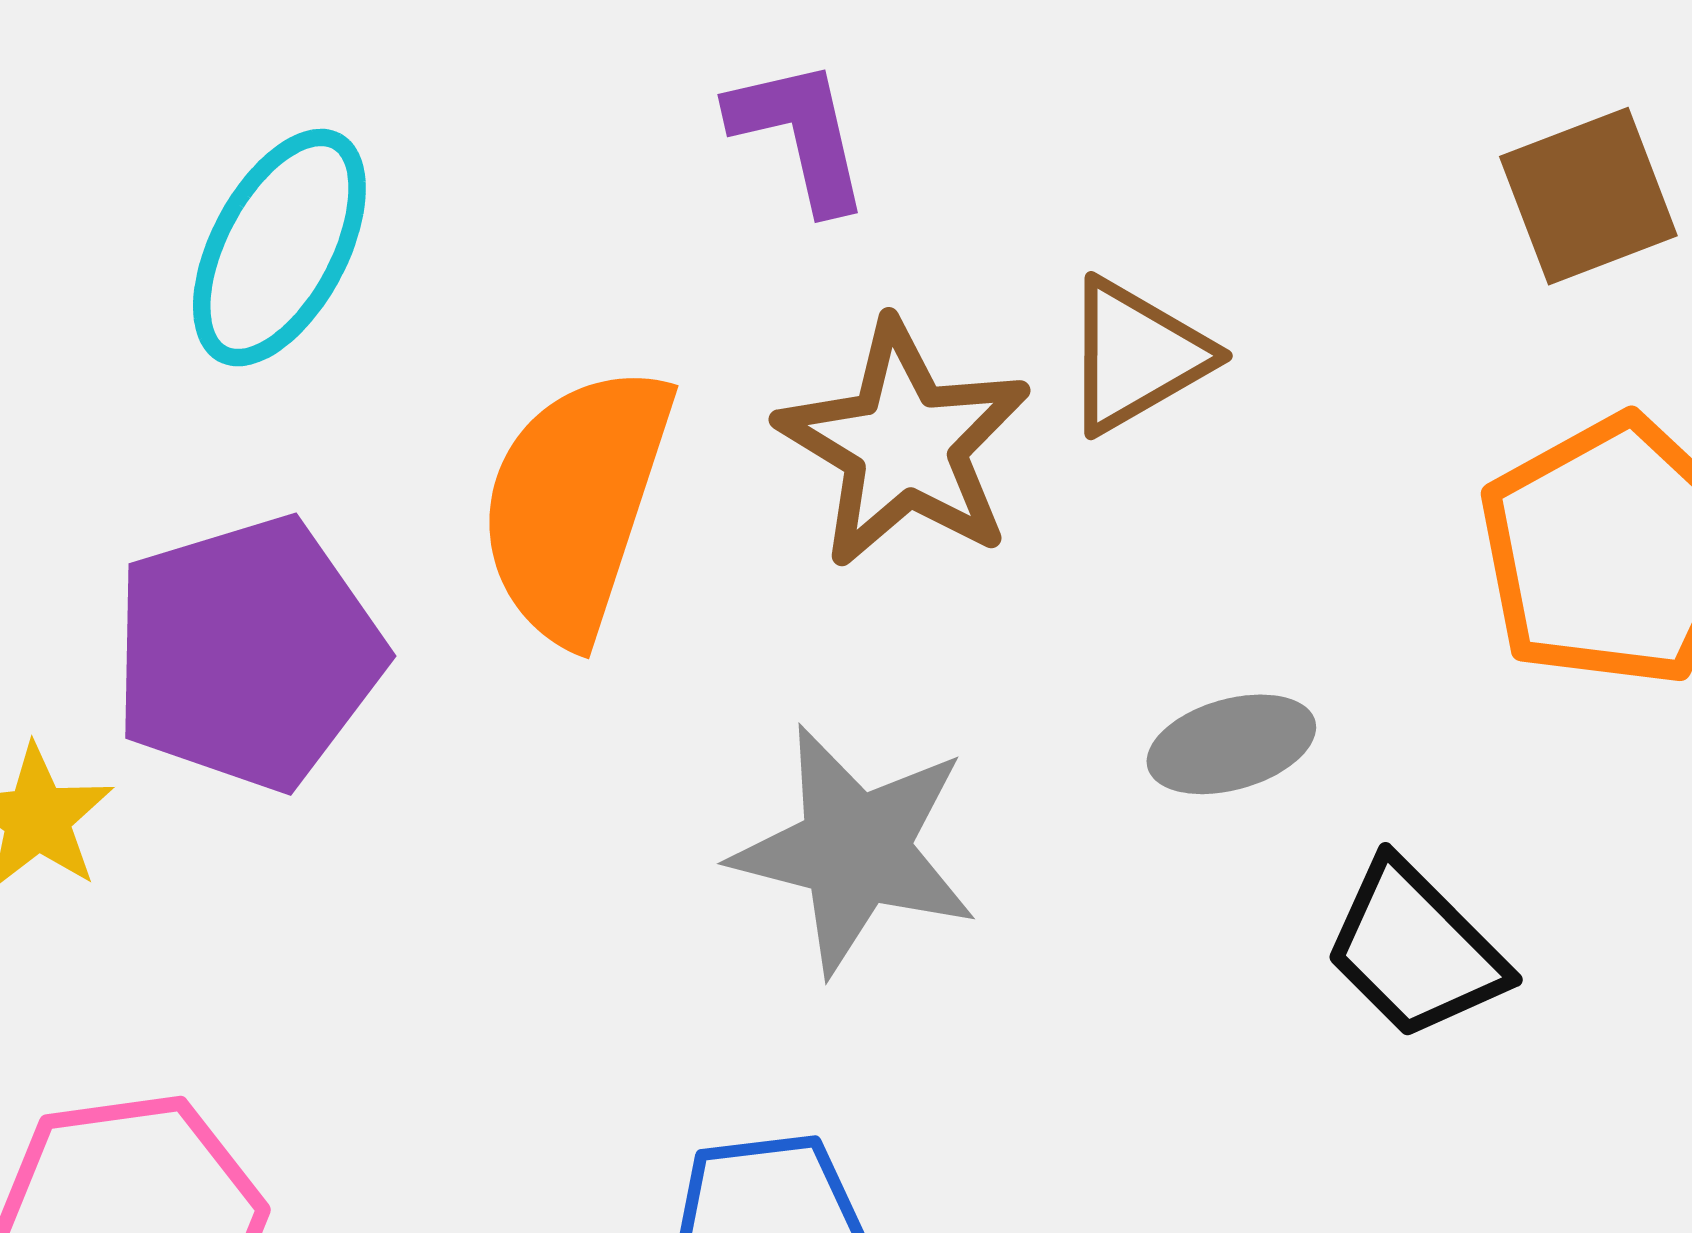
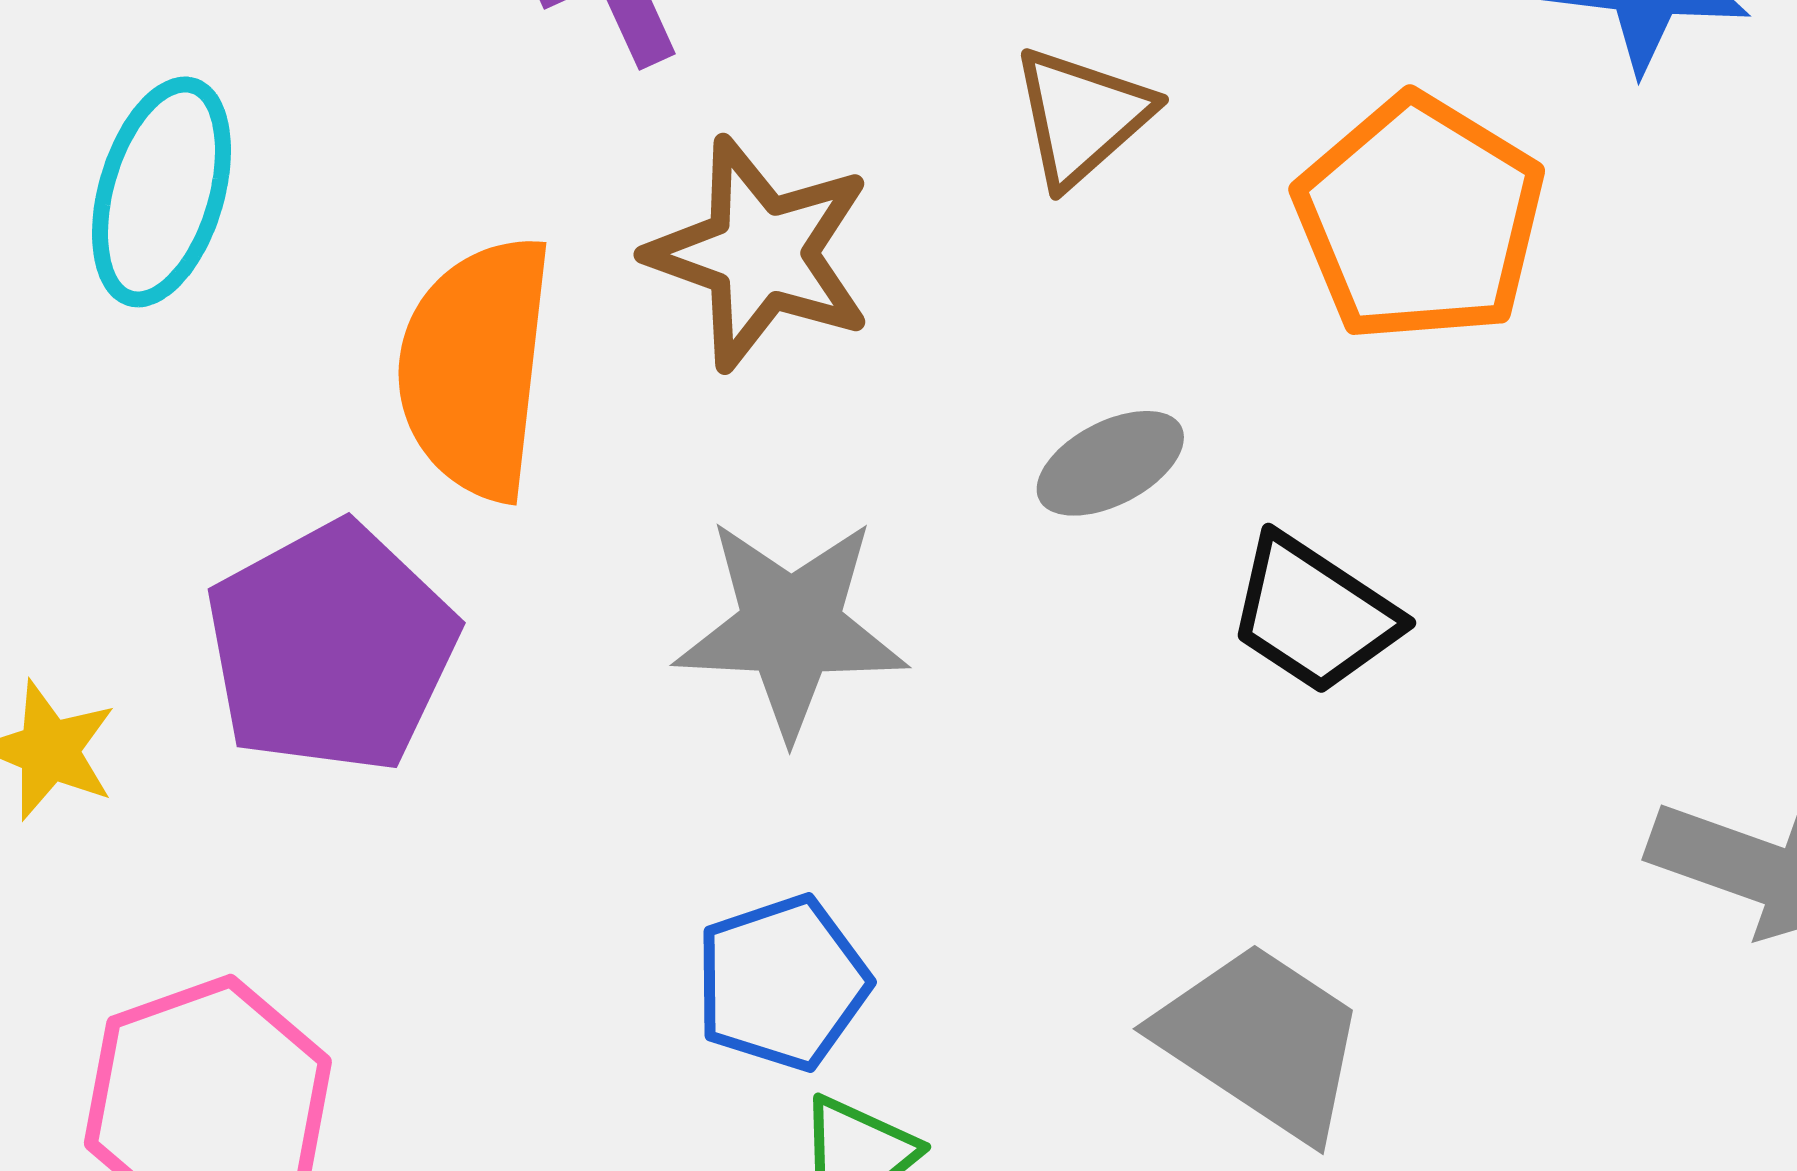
brown triangle: (1136, 356) -> (1082, 116), moved
purple pentagon: (248, 653) -> (331, 648), moved

